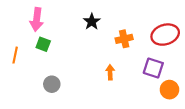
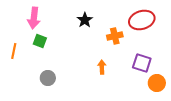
red ellipse: (165, 35) -> (142, 20), moved

